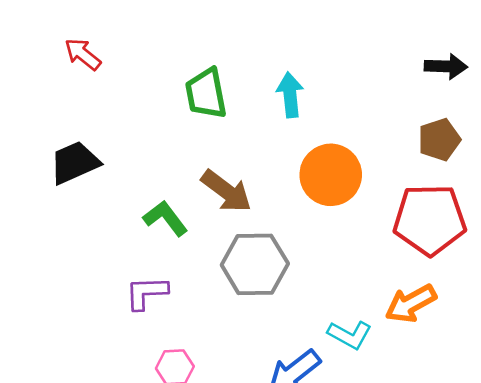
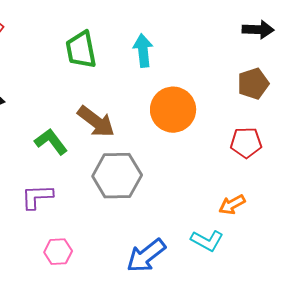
red pentagon: (430, 220) -> (246, 143), size x0.6
orange arrow: (411, 304) -> (232, 205), size x0.7
cyan L-shape: (350, 335) -> (207, 241), moved

